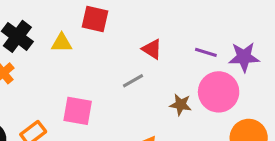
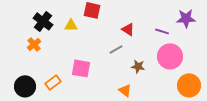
purple star: (244, 57) -> (186, 18), moved
brown star: (181, 105) -> (138, 66), moved

